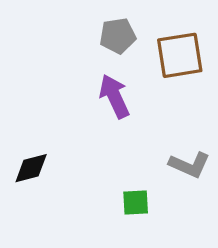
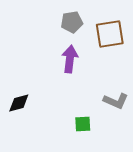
purple arrow: (114, 96) -> (70, 59), turned 32

